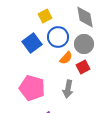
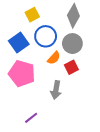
gray diamond: (85, 17) -> (73, 16), turned 40
pink pentagon: (32, 88) -> (22, 73), moved

